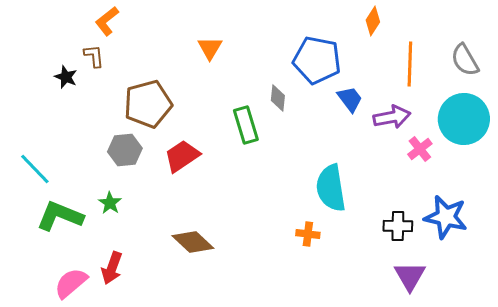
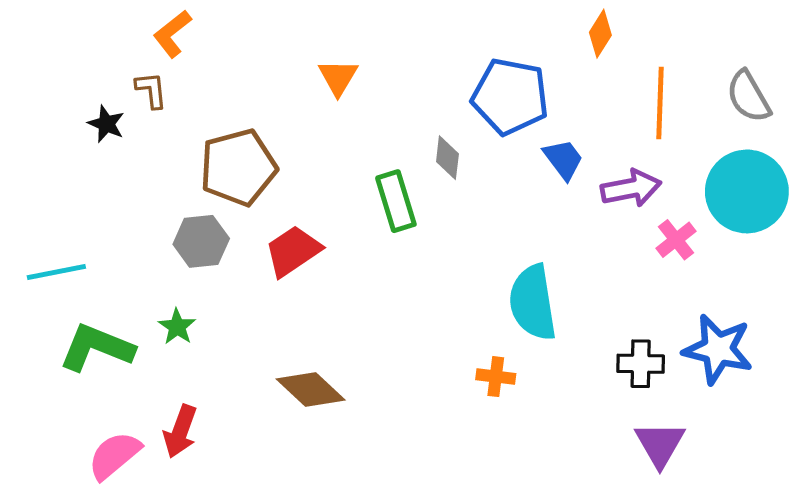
cyan line: (35, 169) -> (56, 272), turned -57

